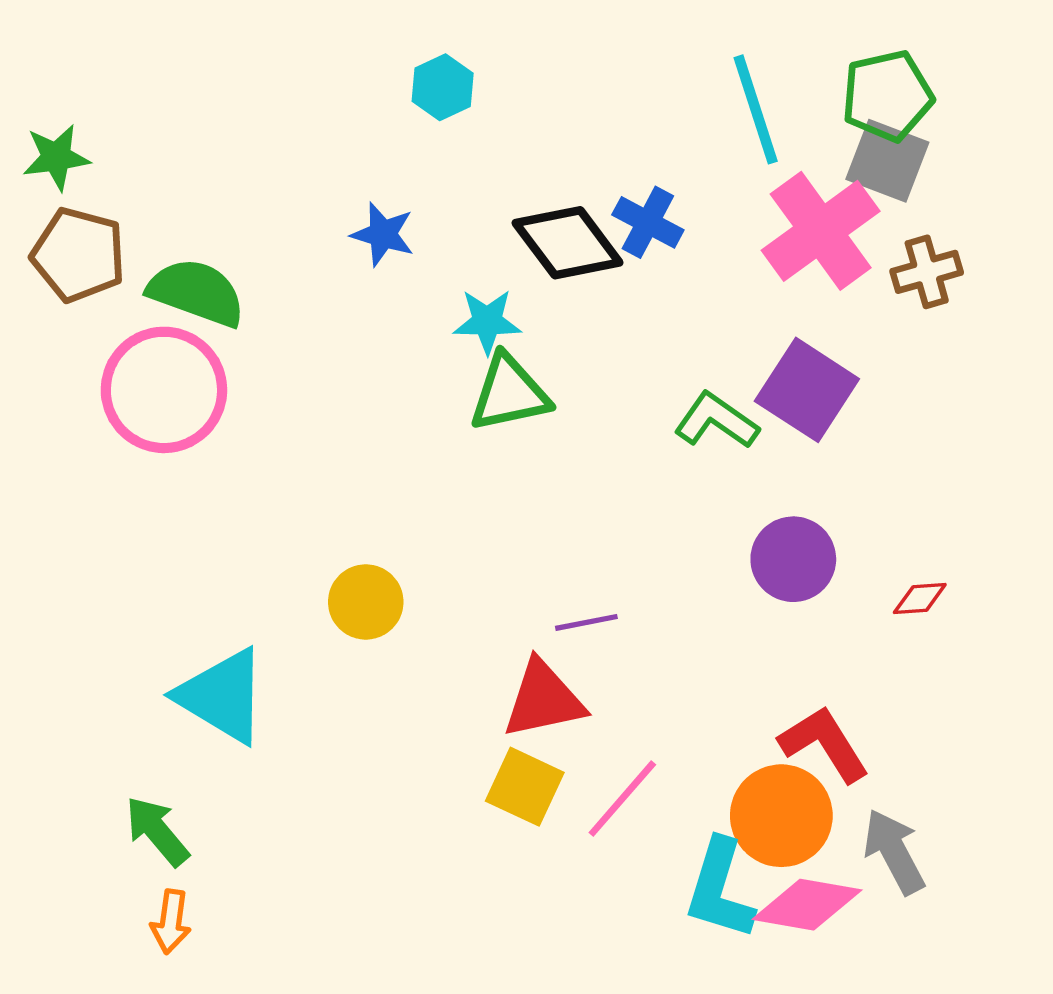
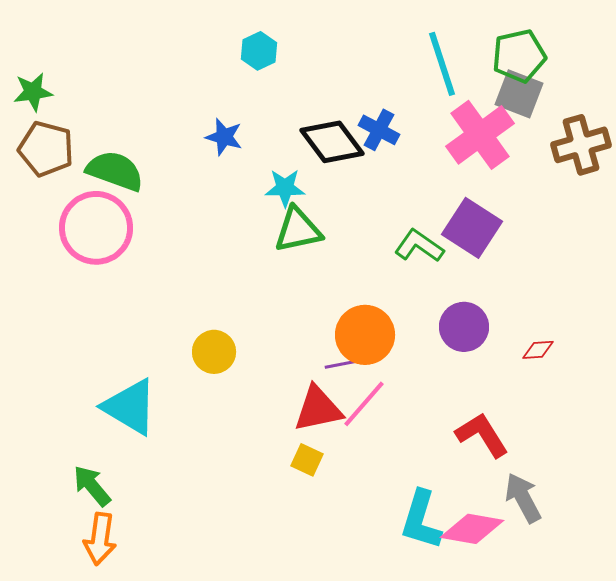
brown cross: (927, 272) -> (581, 145), moved, size x1.4
yellow square: (525, 787) -> (307, 460), size x0.7
pink line: (622, 799) -> (364, 404), moved
orange circle: (781, 816) -> (365, 335), moved
orange arrow: (171, 922) -> (100, 539), size x1.4

